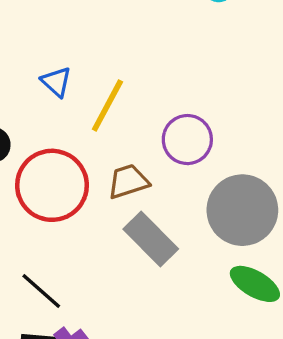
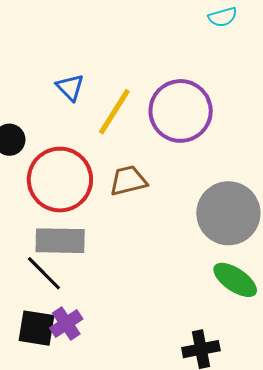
purple circle: (187, 140) -> (181, 111), moved, size x1.4
gray rectangle: (151, 239) -> (60, 241), moved, turned -48

